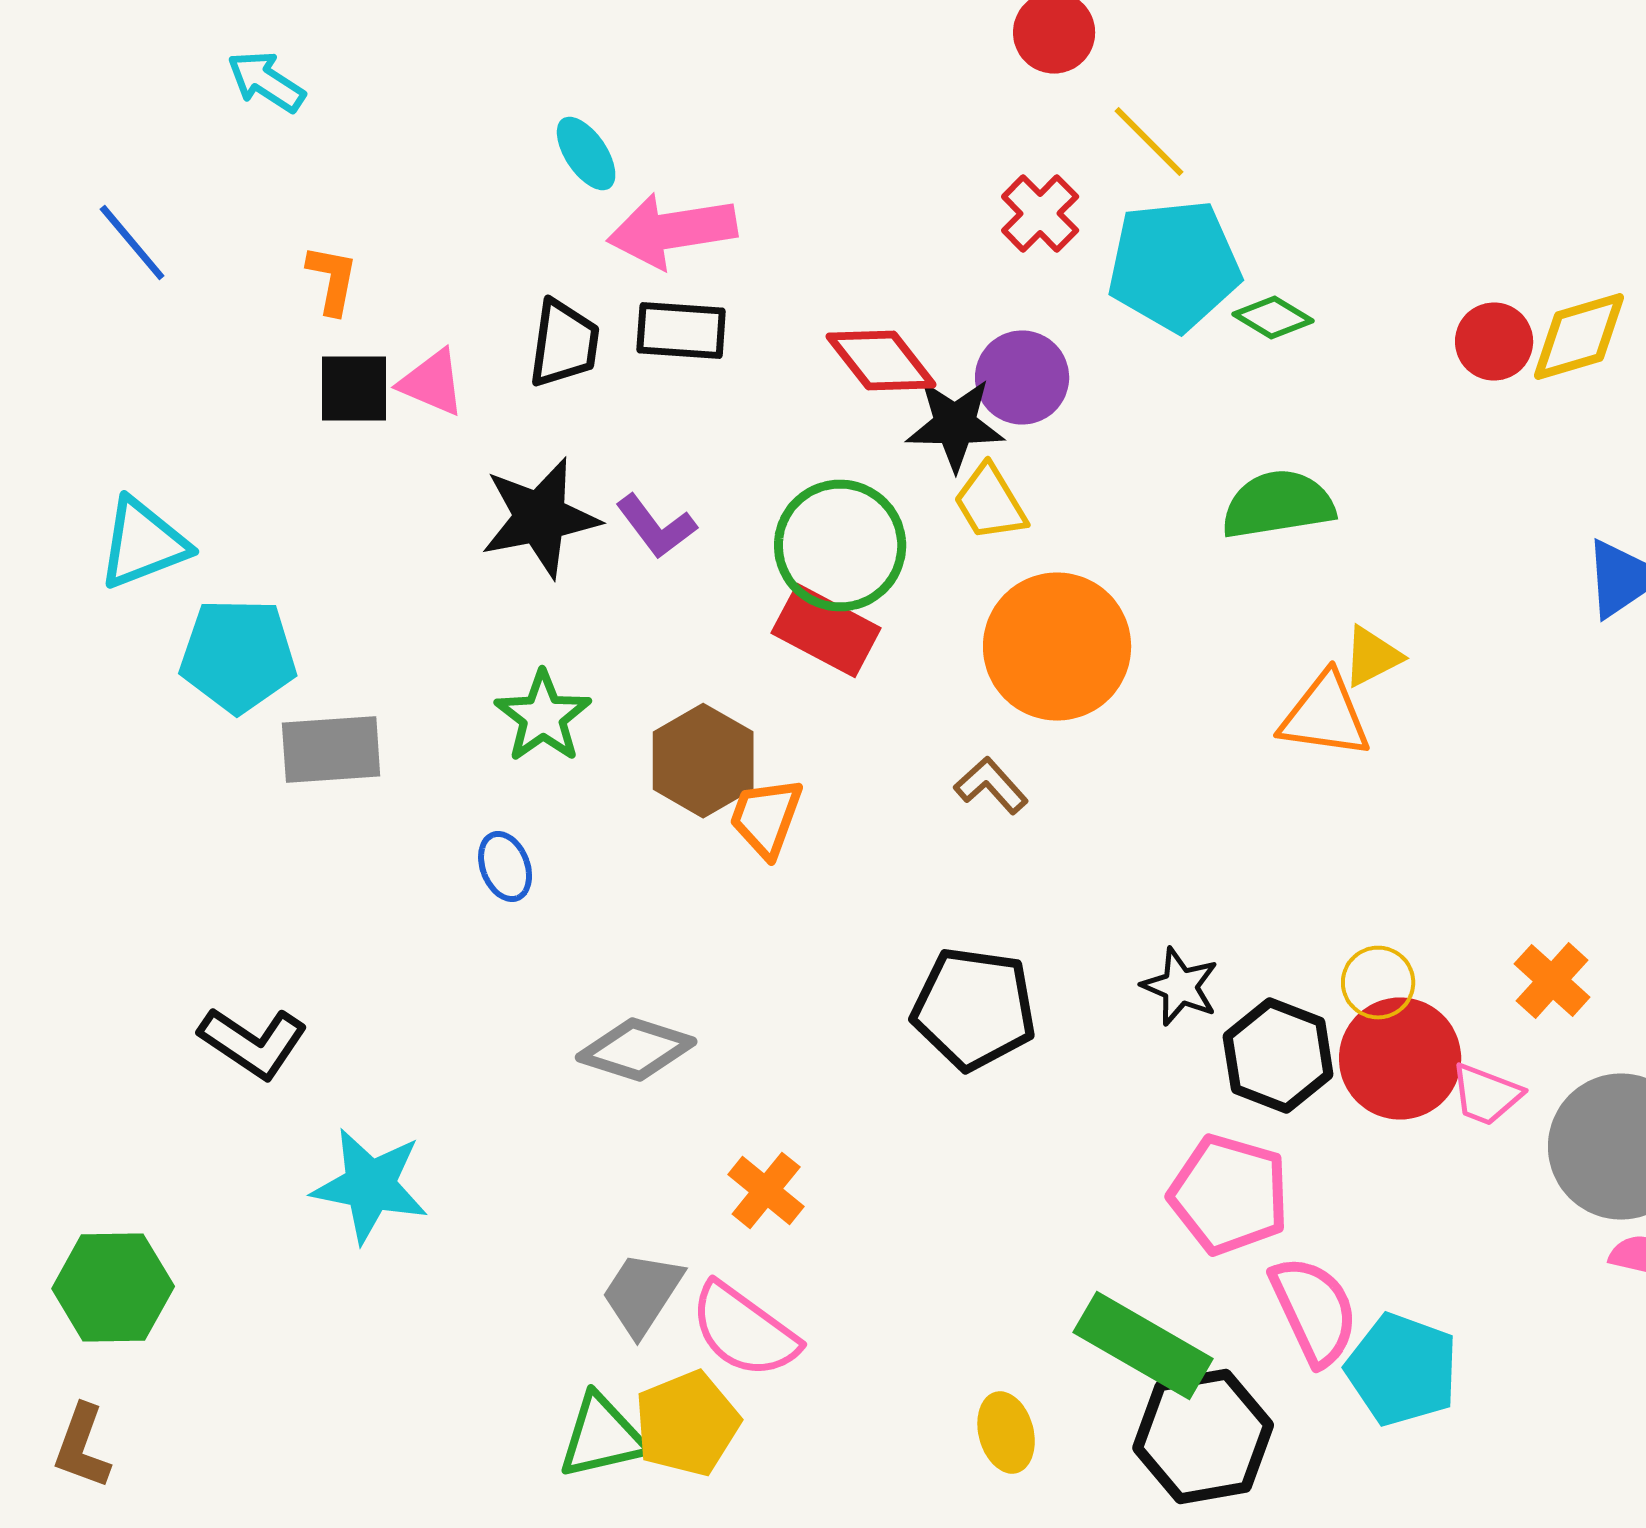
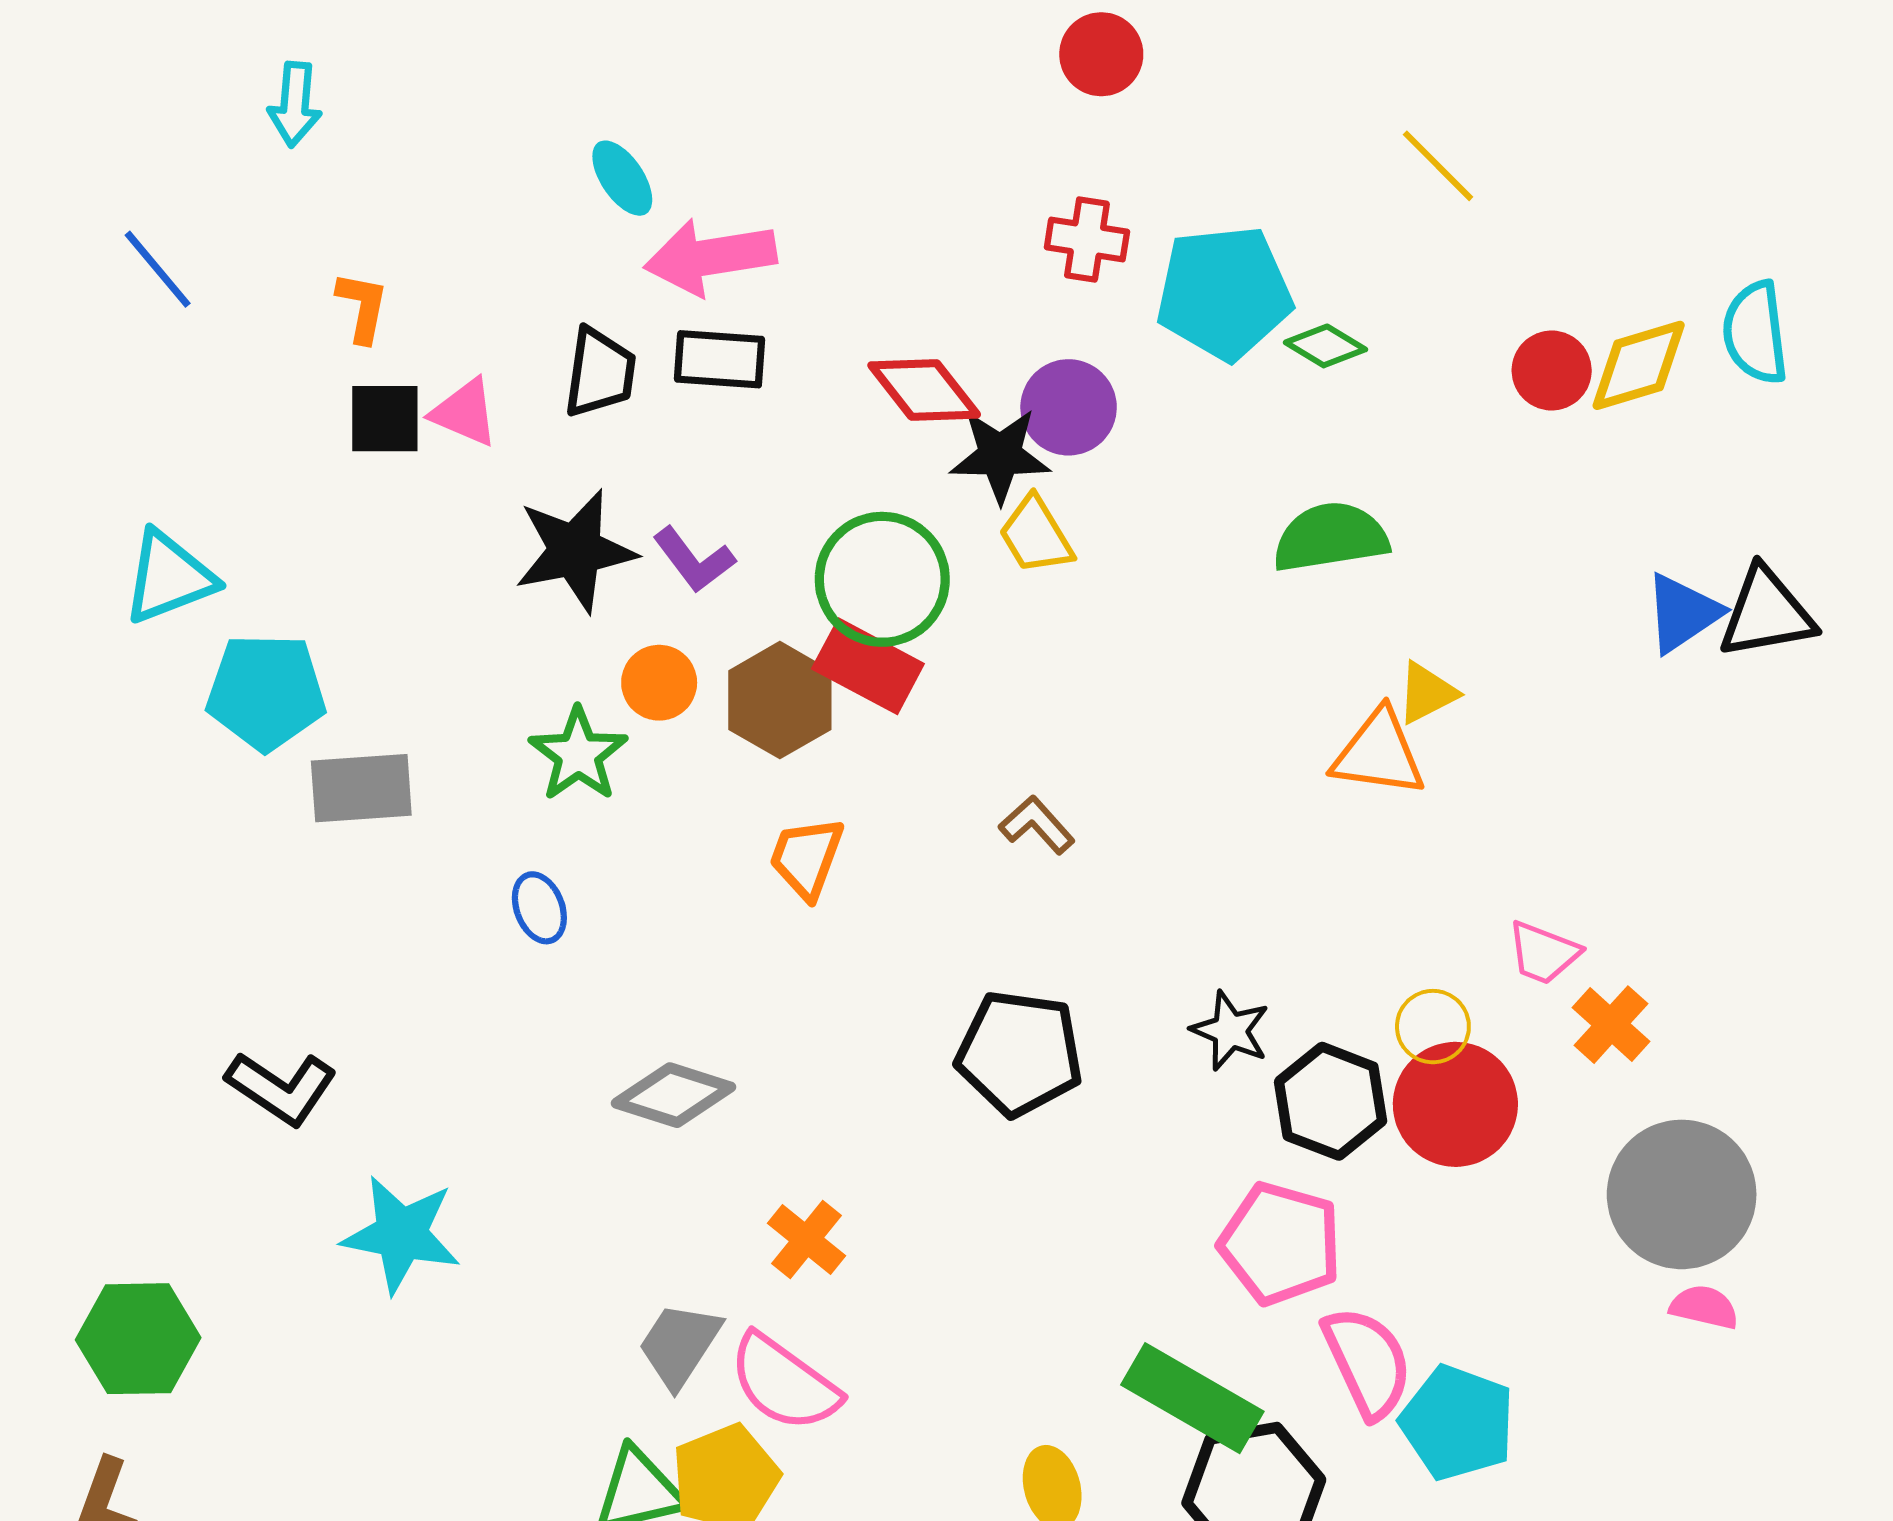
cyan arrow: (266, 82) -> (295, 104), turned -118
yellow line: (1149, 142) -> (1438, 166), moved
red cross: (1040, 214) -> (1087, 239), turned -36
orange circle: (1057, 646) -> (659, 683), moved, size x0.5
brown hexagon: (703, 760) -> (780, 700), moved
pink trapezoid: (1486, 1094) -> (1543, 953), moved

